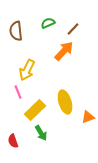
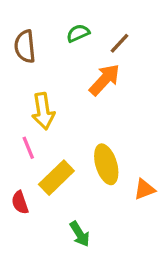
yellow arrow: (27, 70) -> (43, 111), turned -35
green arrow: (41, 133) -> (80, 234), moved
red semicircle: (13, 141) -> (20, 202), moved

